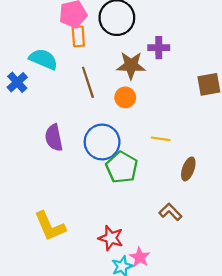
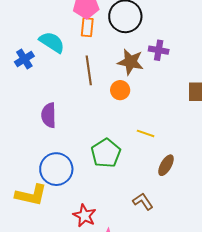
blue circle: (102, 142) -> (56, 169), moved
yellow L-shape: (50, 226) -> (31, 195), turned -64

